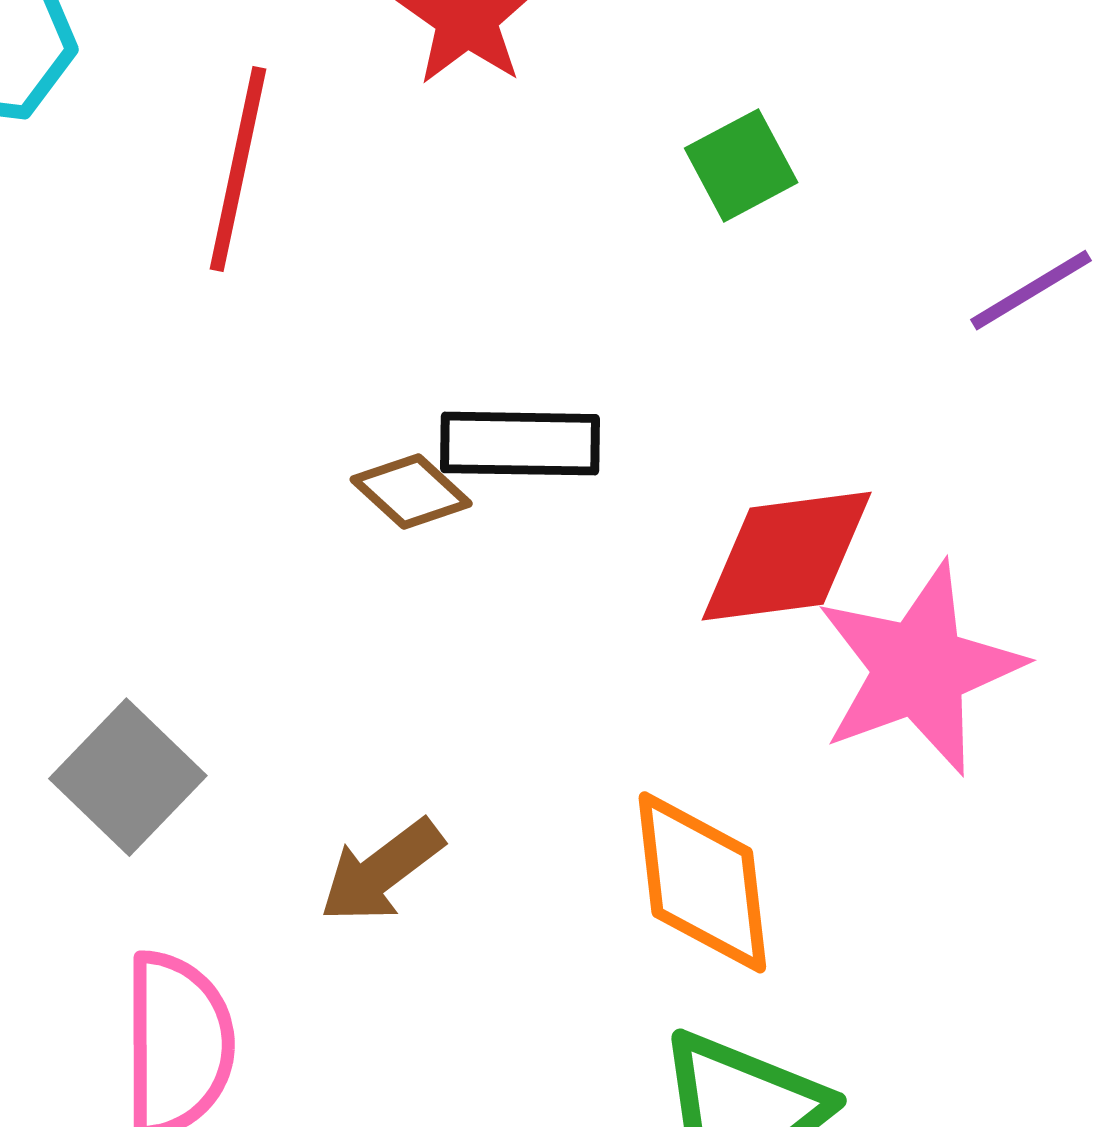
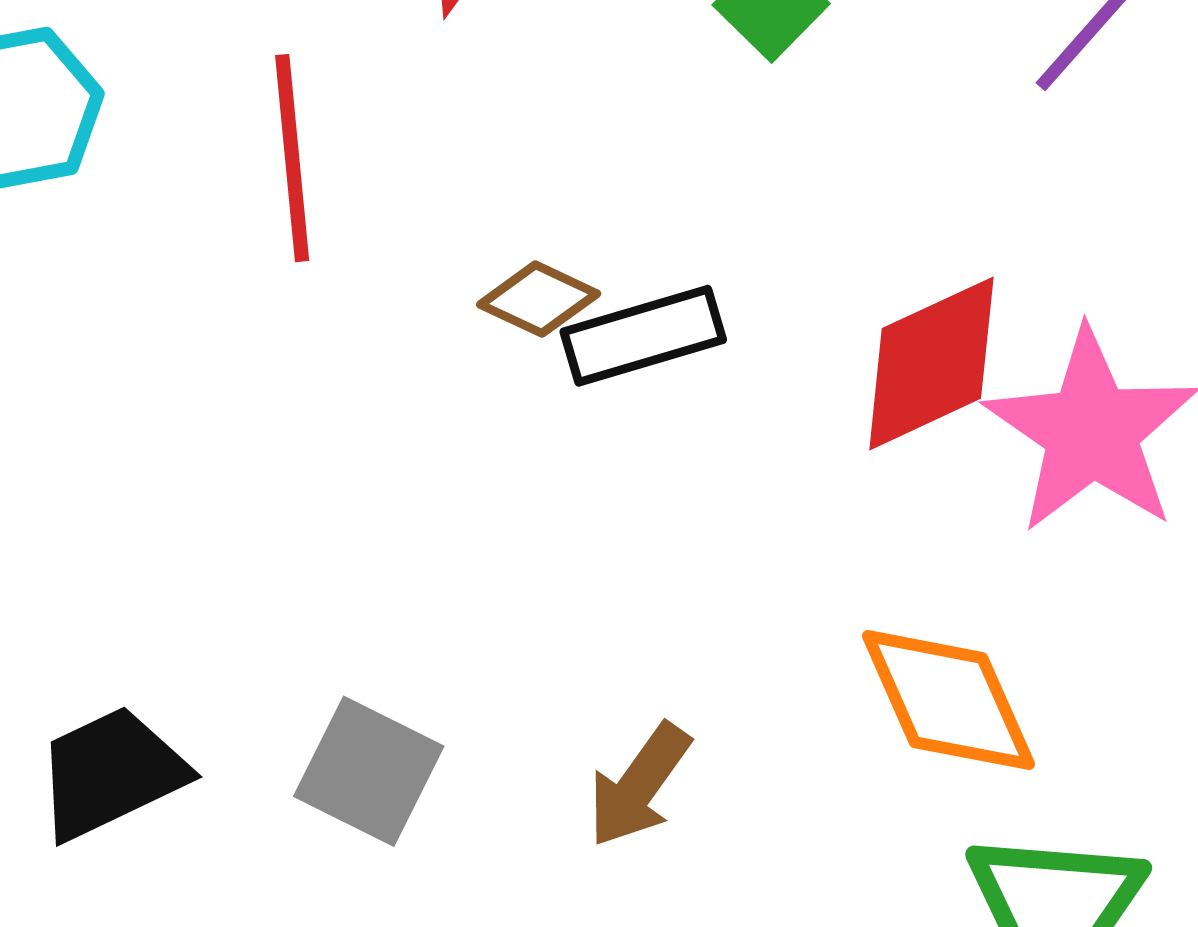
brown diamond: (411, 492) -> (539, 299), moved

